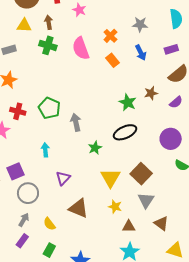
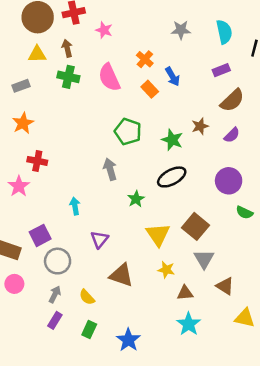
gray star: (140, 24) -> (181, 30), moved
blue arrow: (141, 53) -> (173, 77), moved
green pentagon: (49, 108) -> (128, 132), moved

